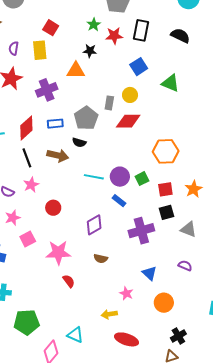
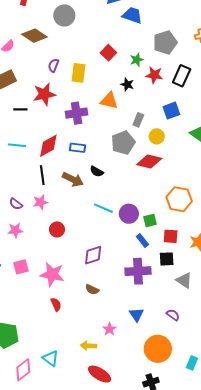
red square: (51, 28) -> (108, 53), moved
gray rectangle: (109, 103) -> (138, 120), moved
gray pentagon: (86, 118) -> (123, 143), moved
blue rectangle: (119, 201) -> (142, 240), moved
pink square: (28, 239) -> (21, 267), moved
orange circle: (164, 303) -> (158, 349), moved, size x1.4

